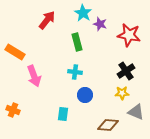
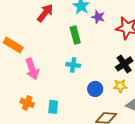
blue circle: (85, 95) -> (95, 89), moved
orange cross: (13, 110) -> (27, 103), moved
cyan rectangle: (63, 114) -> (53, 107), moved

